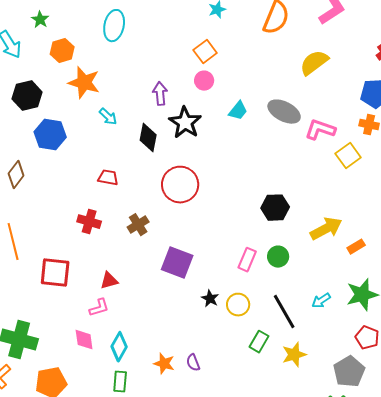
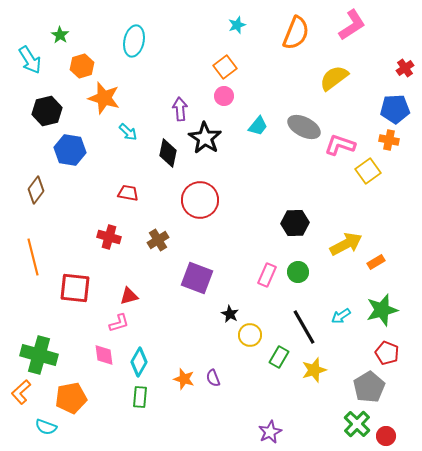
yellow circle: (238, 305) -> (250, 335), moved

